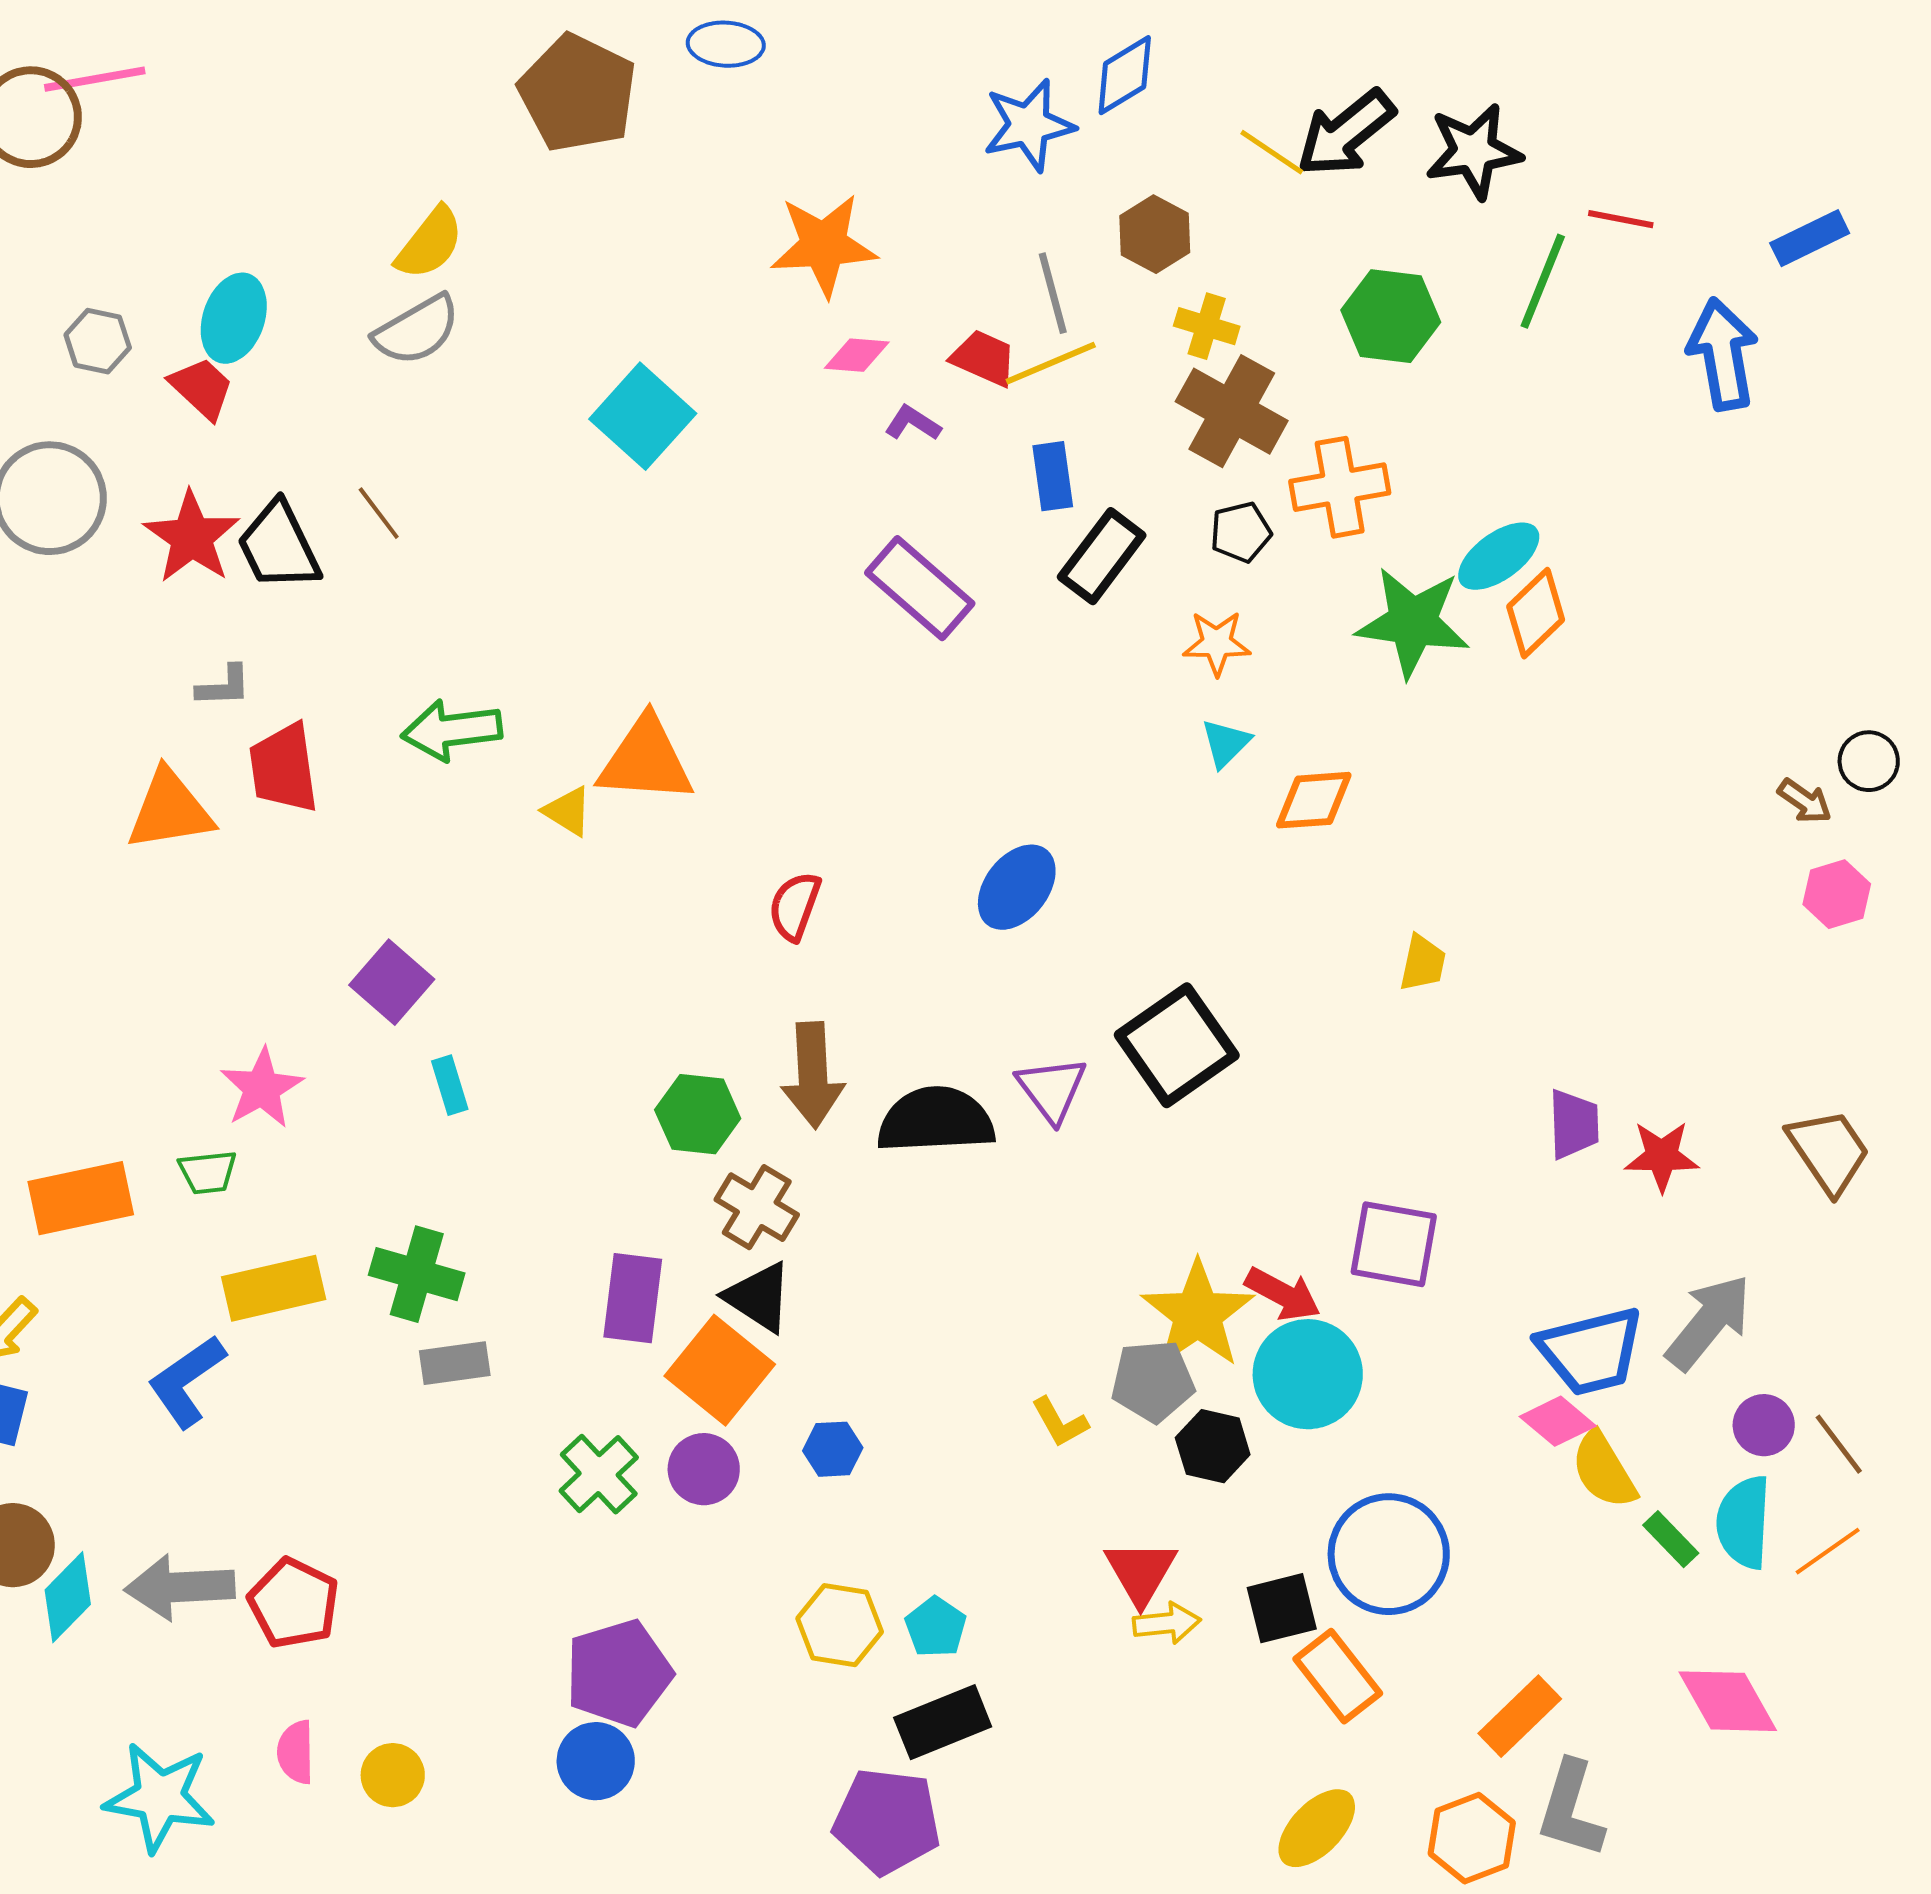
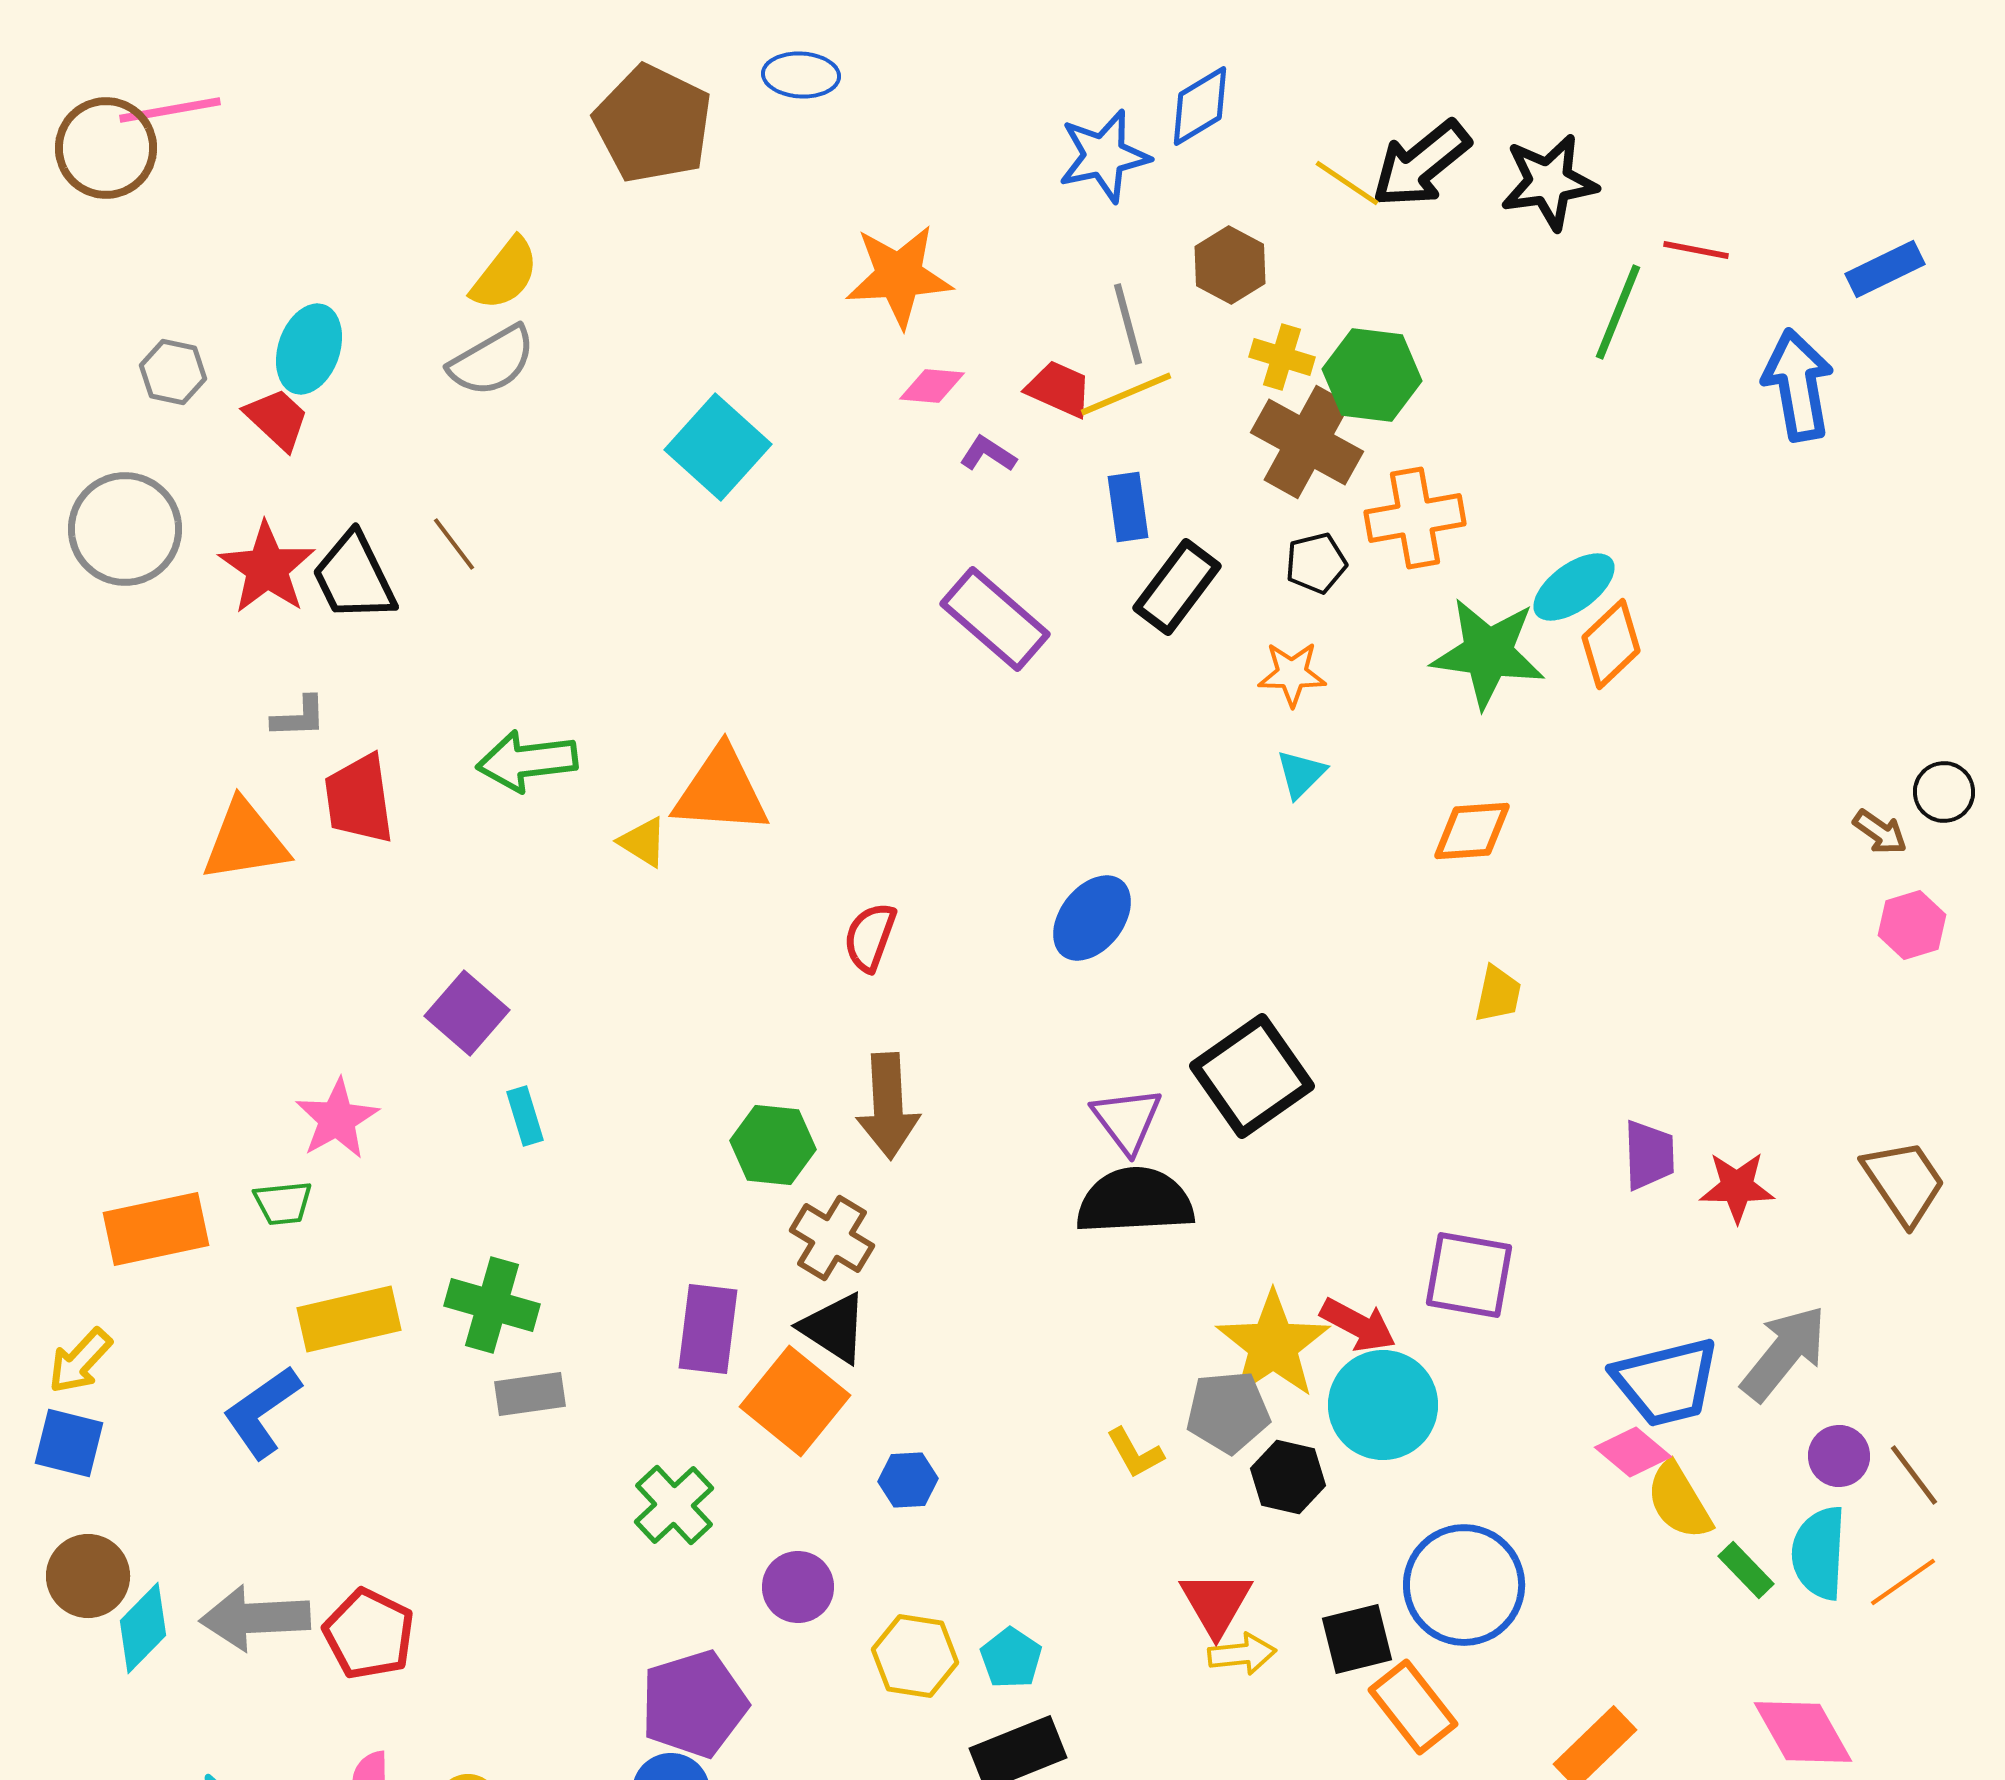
green hexagon: (1391, 316) -> (1372, 375), moved
orange diamond: (1314, 800) -> (1472, 831), moved
black semicircle: (936, 1120) -> (1135, 1201), moved
purple circle: (704, 1469) -> (798, 1587), moved

